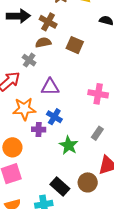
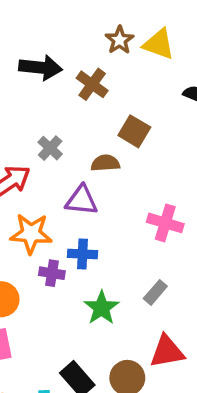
brown semicircle: (43, 42) -> (105, 163), moved
blue cross: (54, 117) -> (83, 254), turned -35

